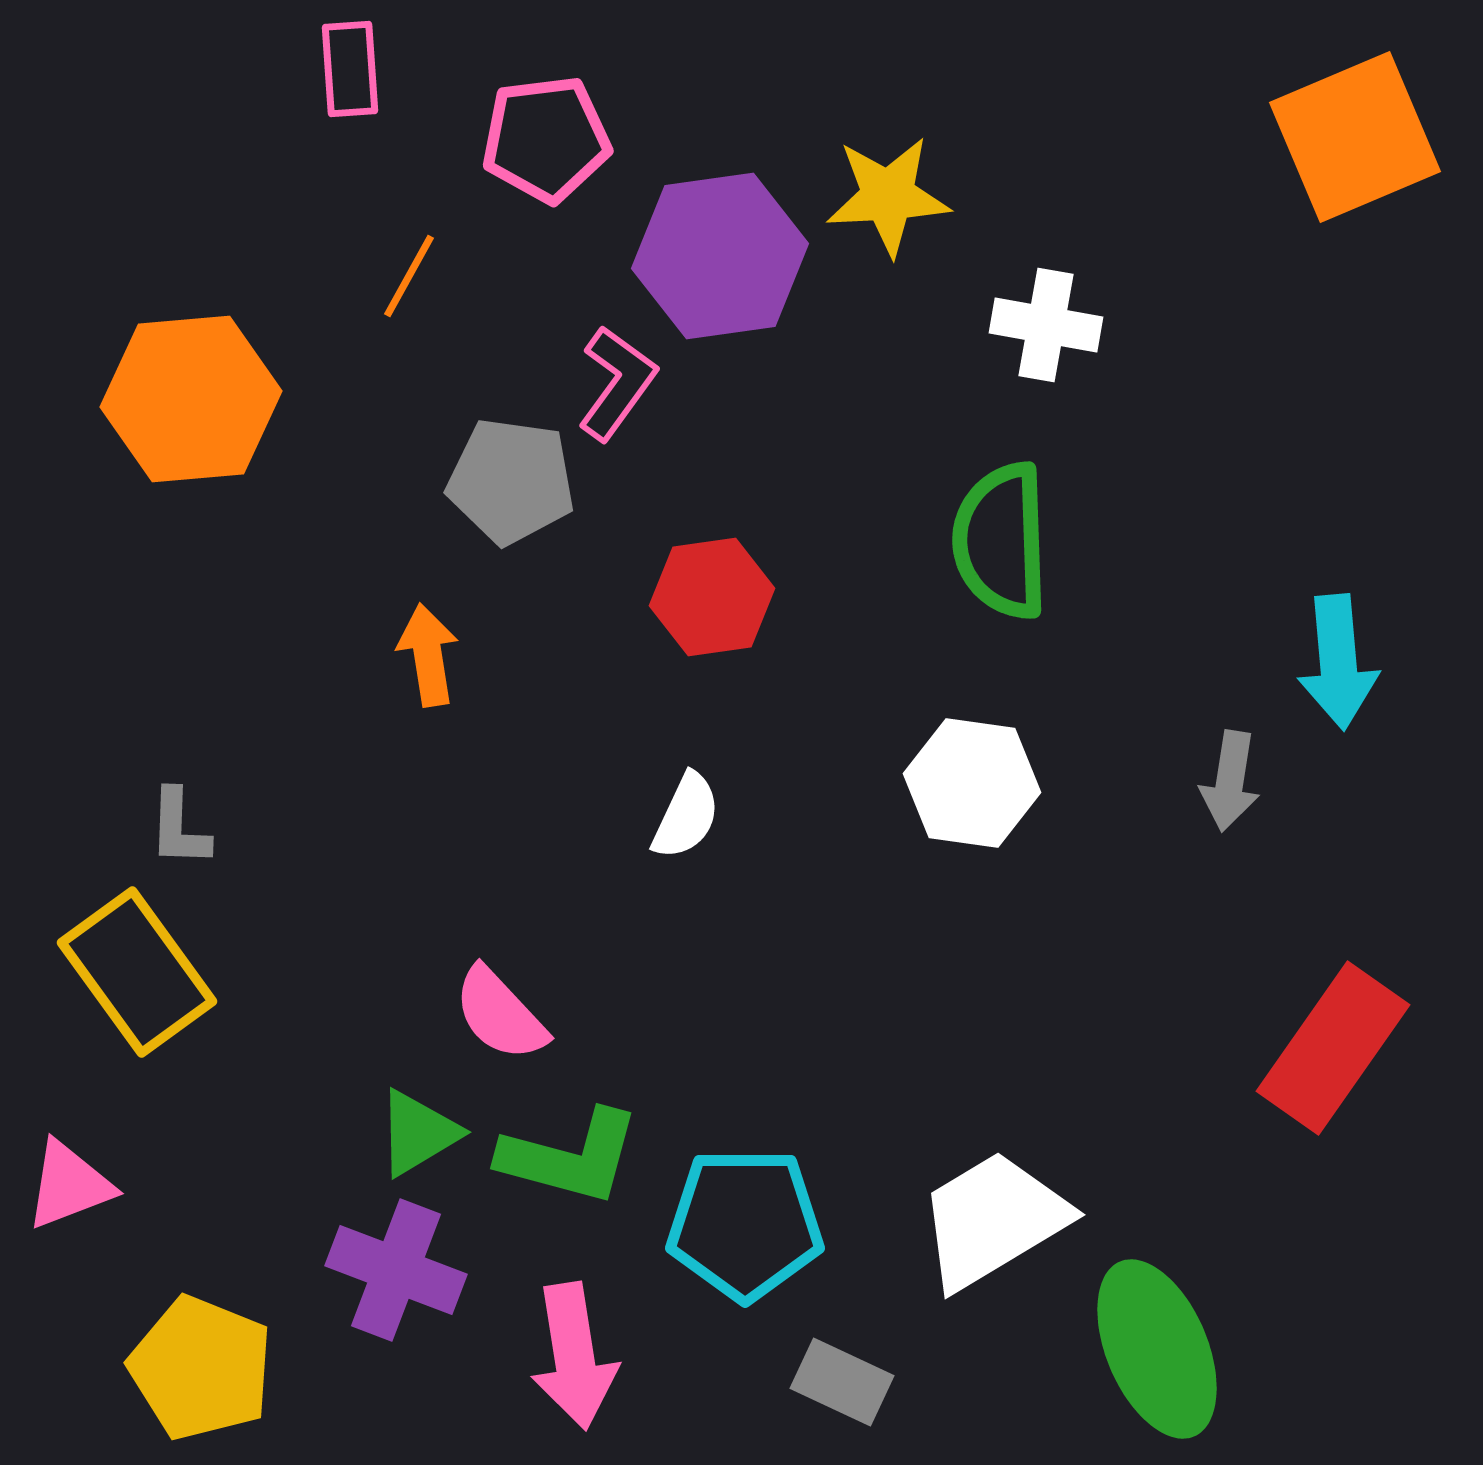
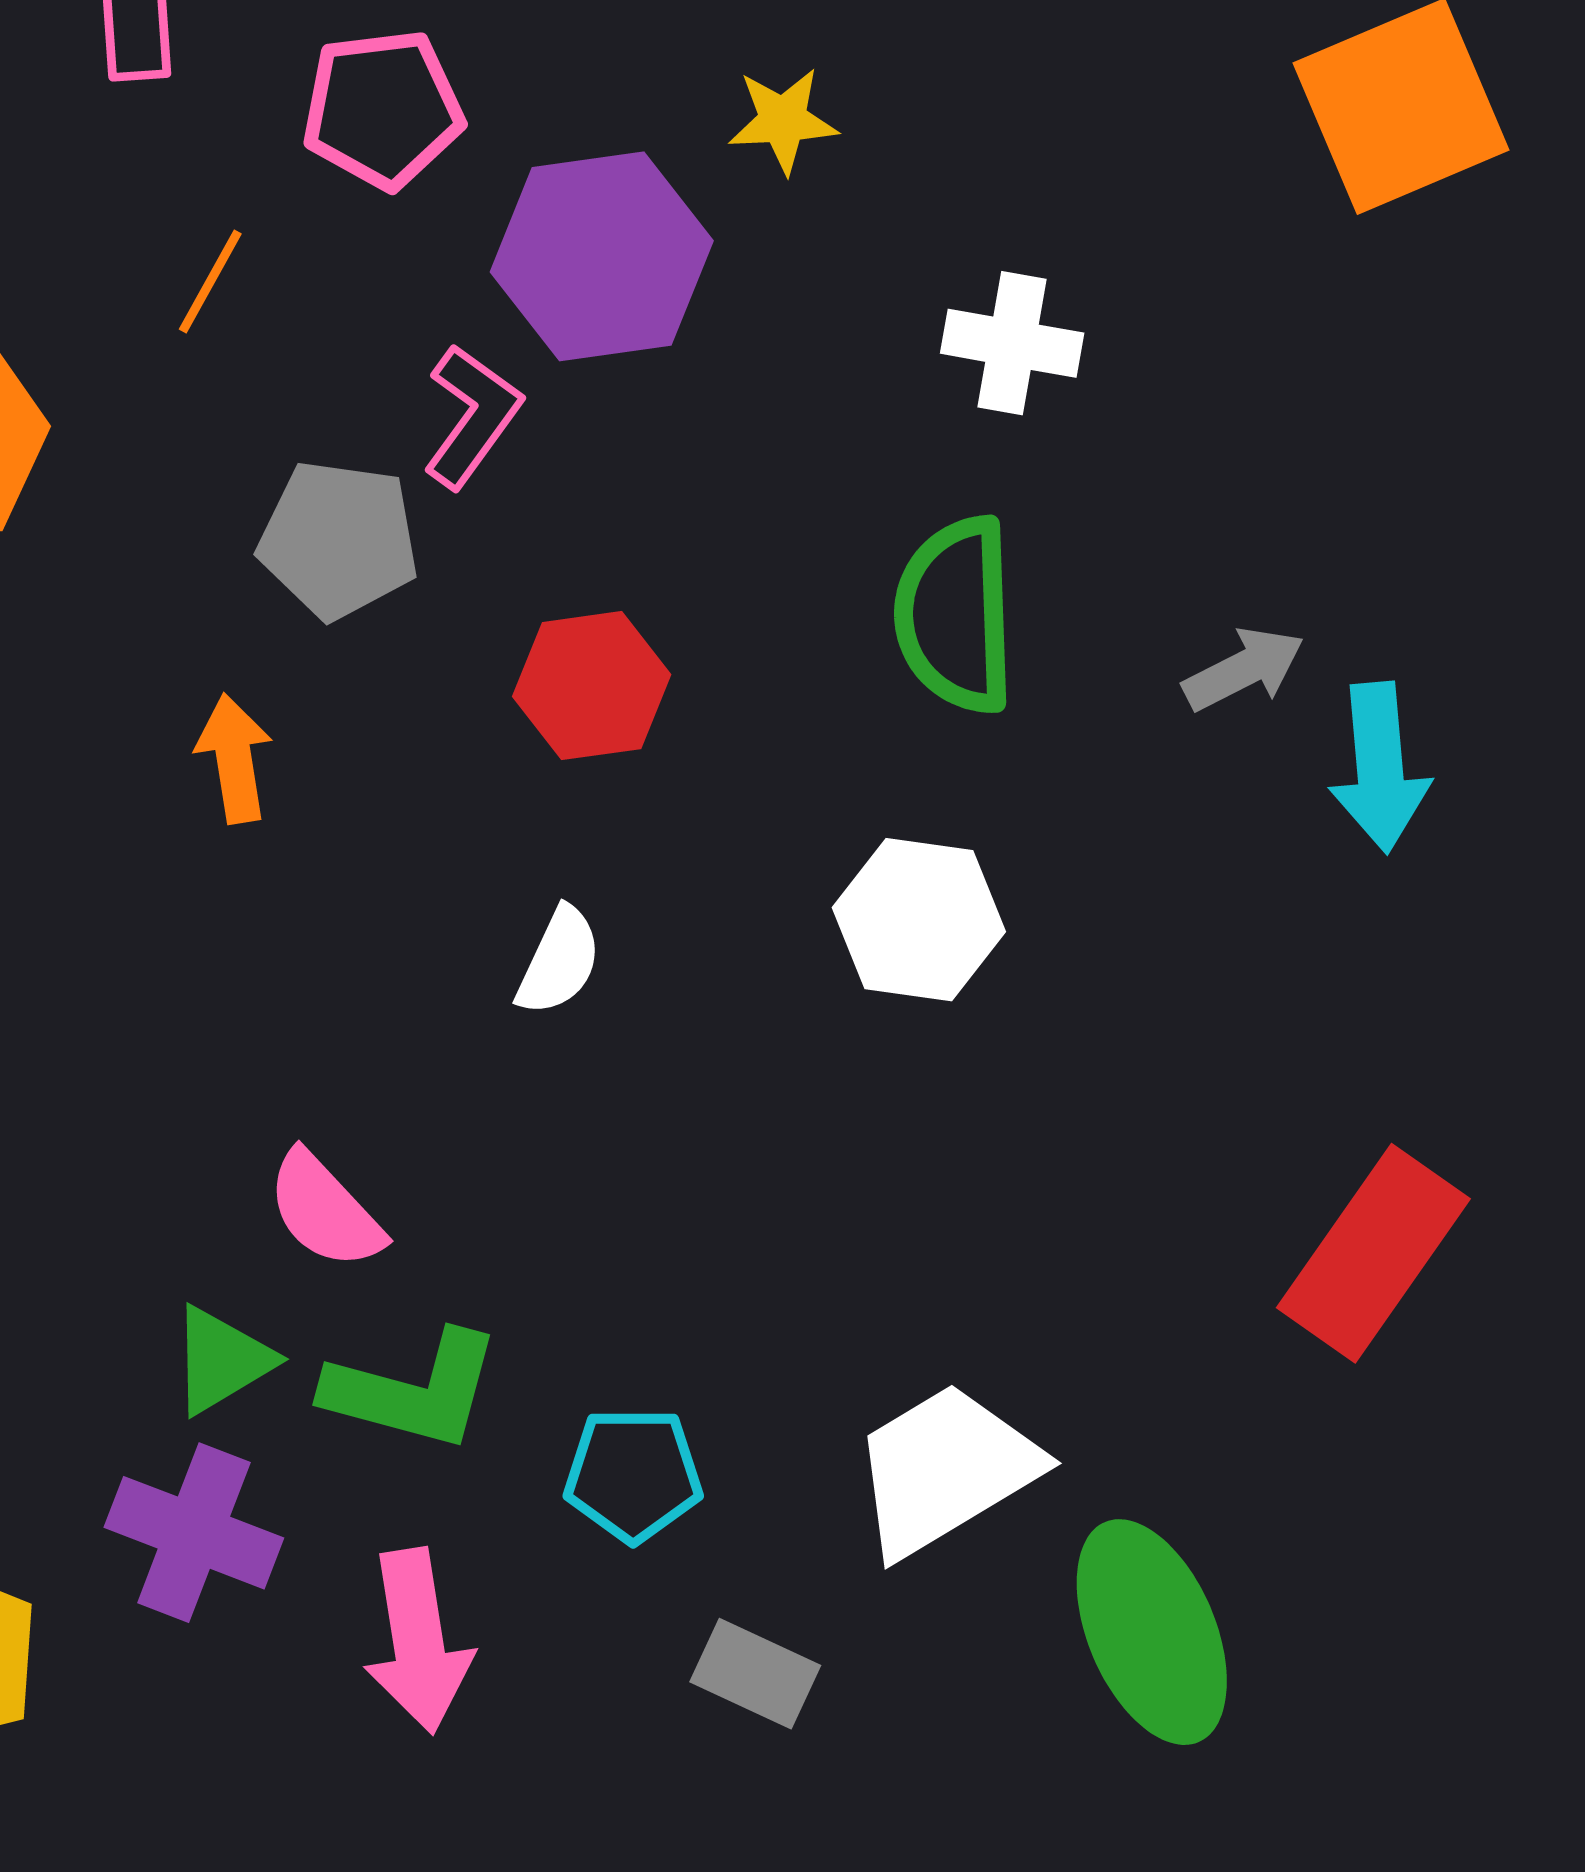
yellow star: (888, 196) -> (783, 120), moved, size x0.7
gray arrow: (1230, 781) -> (1244, 669), moved, turned -126
cyan pentagon: (745, 1224) -> (633, 1475), size x0.7

